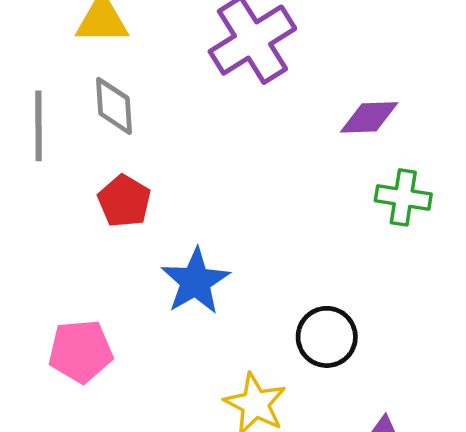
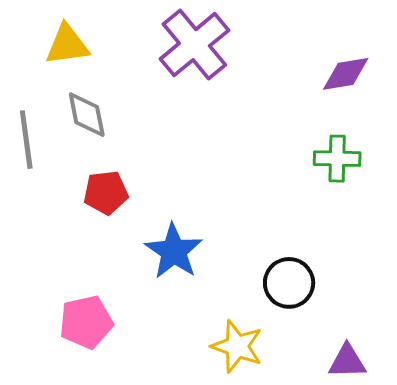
purple diamond: (369, 117) -> (346, 74), moved
red pentagon: (124, 201) -> (106, 193), turned -30

